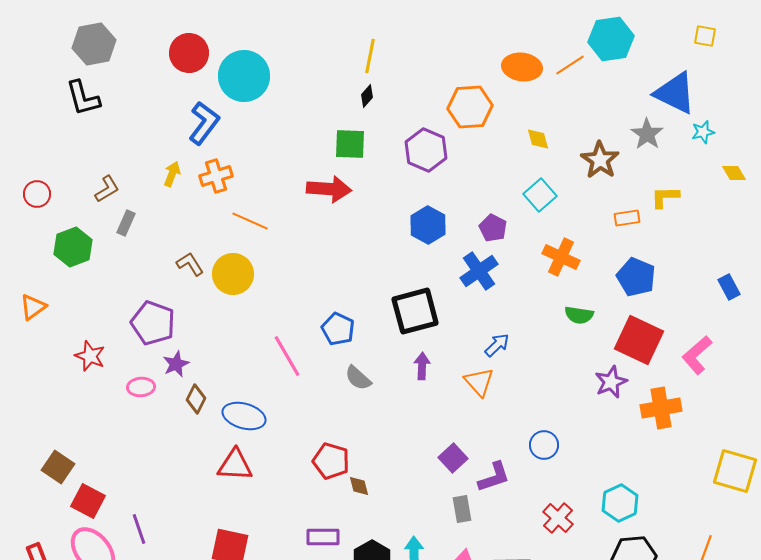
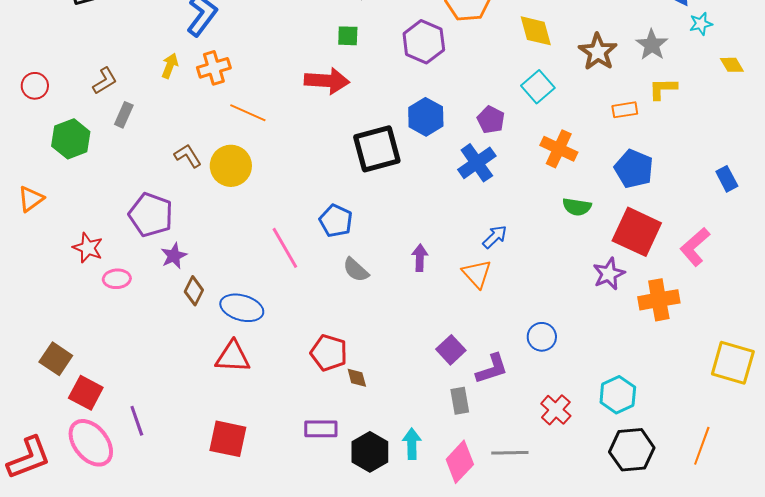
gray star: (647, 134) -> (652, 45), moved
yellow diamond: (538, 139) -> (536, 31), size x1.5
green square: (350, 144) -> (348, 36), size x0.7
black square: (415, 311) -> (377, 149), moved
pink ellipse: (141, 387) -> (117, 279), moved

